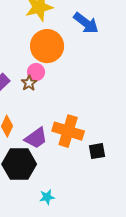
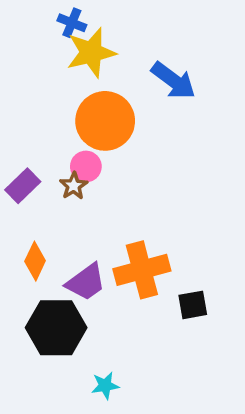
orange cross: (68, 131) -> (142, 270), turned -32

